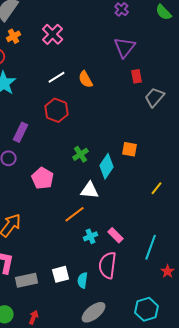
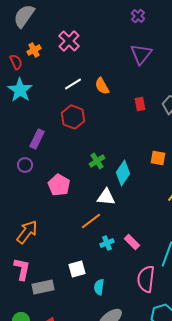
orange cross: (14, 36) -> (34, 50), moved
red rectangle: (137, 76) -> (140, 104), moved
orange square: (130, 149) -> (158, 158), moved
pink semicircle: (108, 265) -> (146, 279), moved
white square: (61, 274) -> (77, 269), moved

